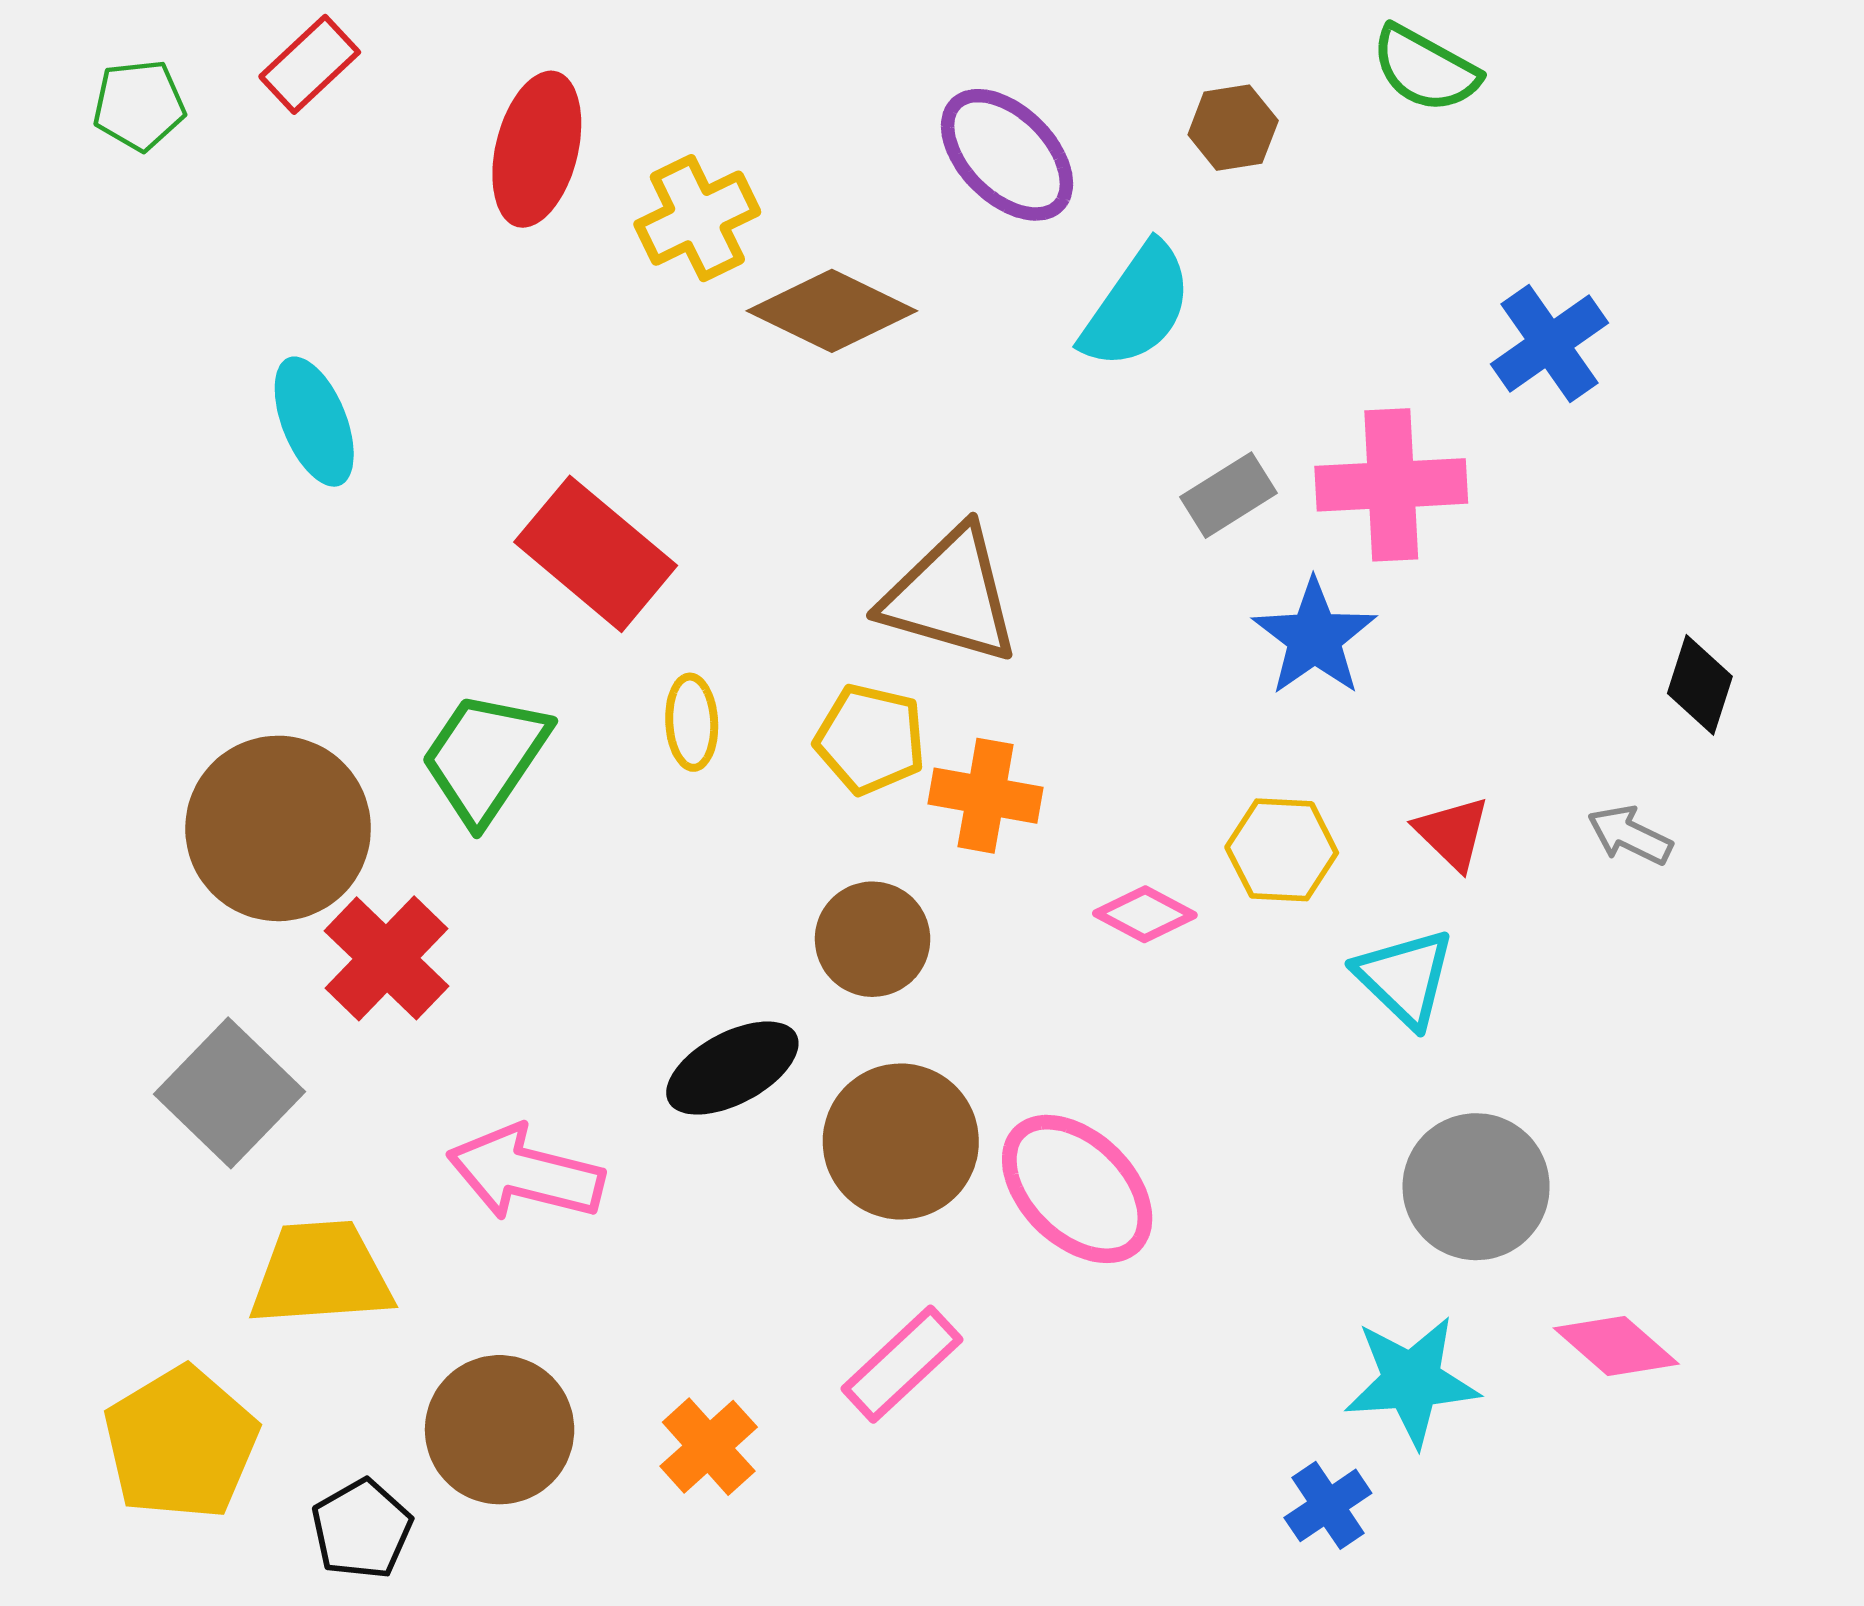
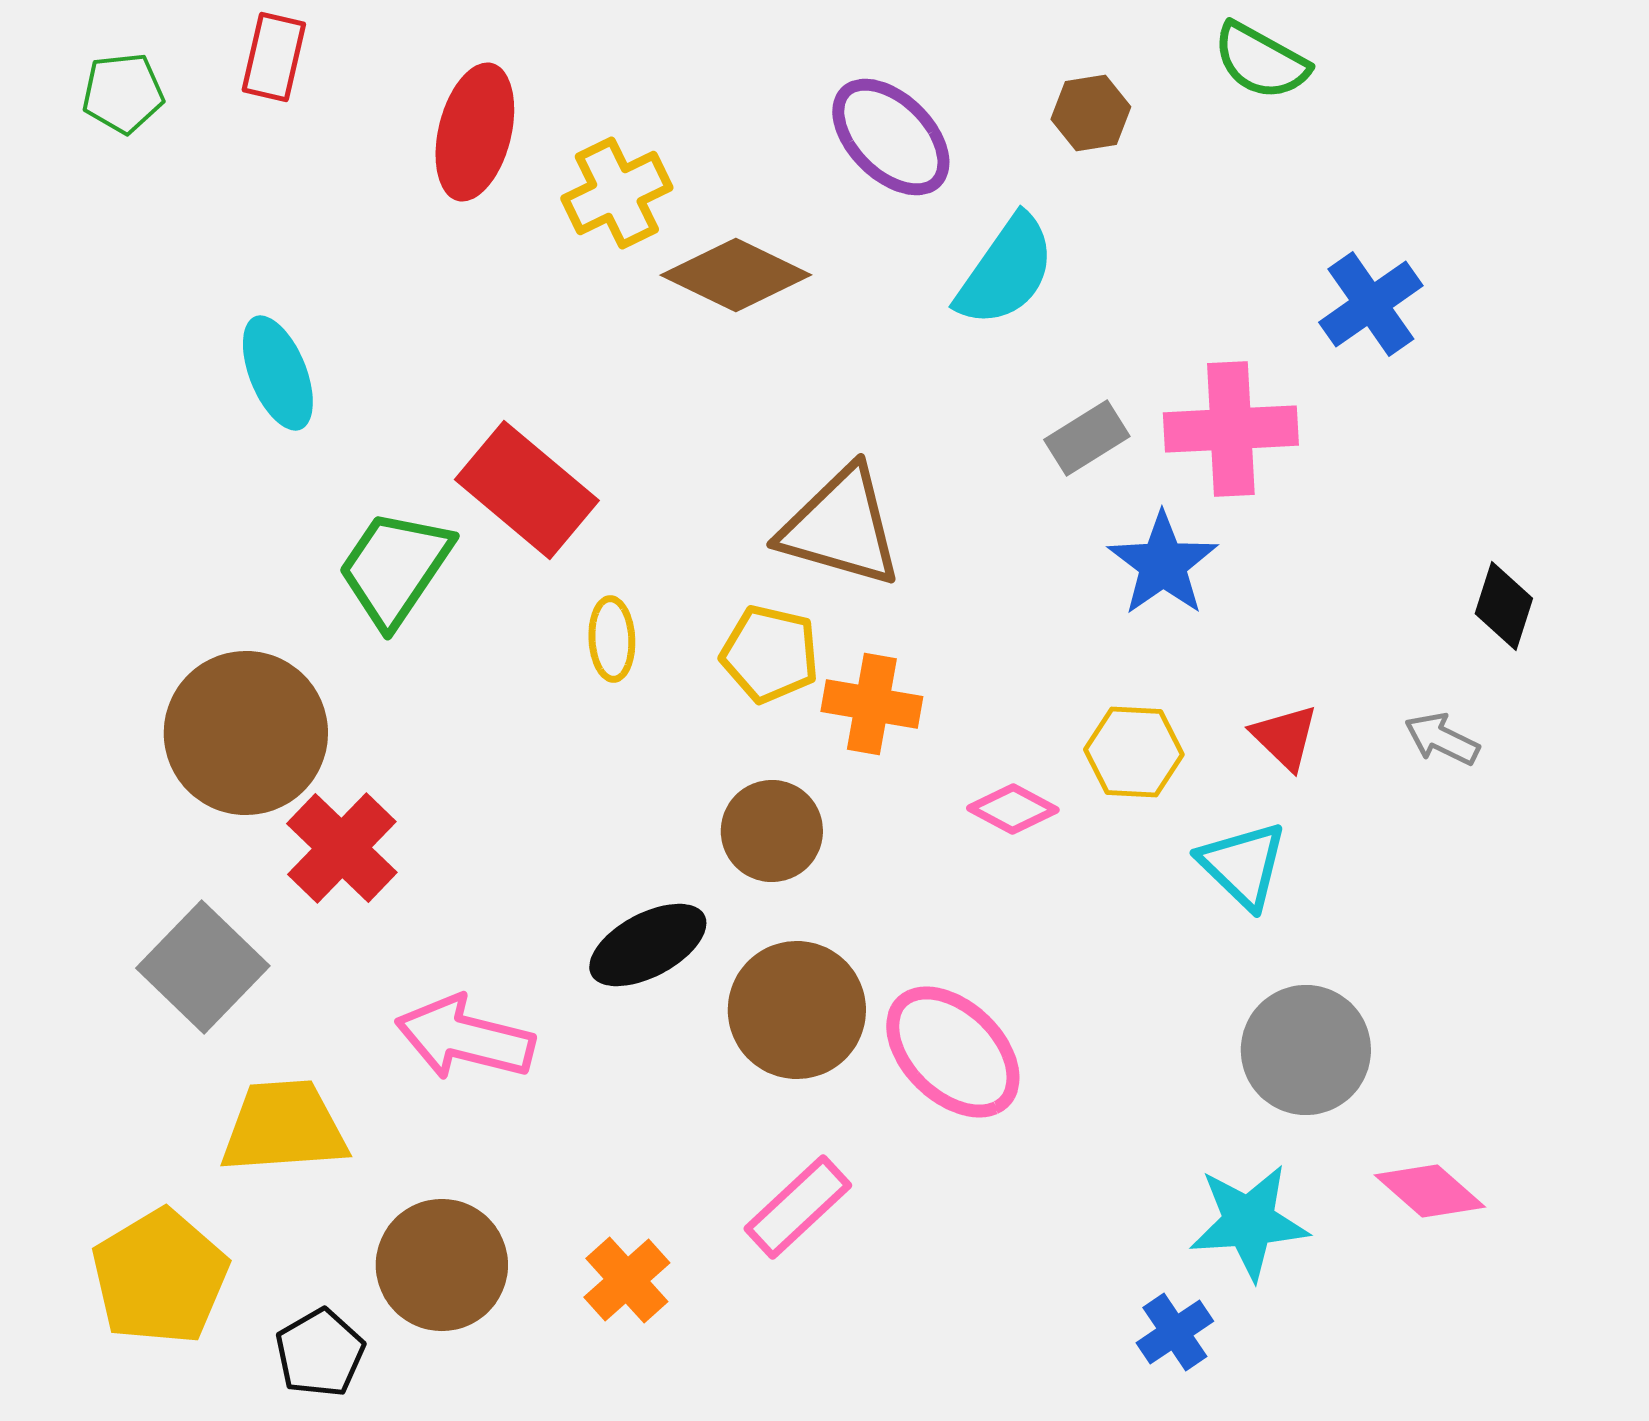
red rectangle: (310, 64) -> (274, 57), turned -34
green trapezoid: (485, 757) -> (395, 568), moved

